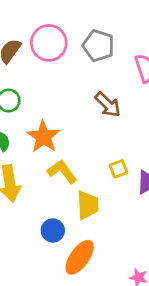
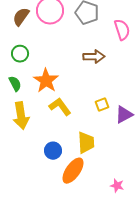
brown arrow: (108, 105) -> (94, 57), turned -45
yellow trapezoid: (88, 205) -> (86, 143), moved

